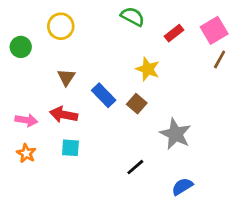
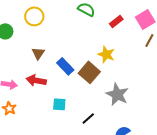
yellow star: (148, 69) -> (106, 54), moved
brown square: (137, 104) -> (89, 72), size x1.5
cyan square: (70, 148) -> (59, 104), moved

